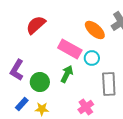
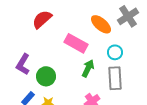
cyan circle: (92, 58) -> (115, 52), moved
green arrow: (67, 74) -> (88, 68), moved

